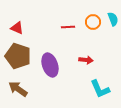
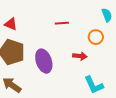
orange circle: (93, 22) -> (96, 37), moved

